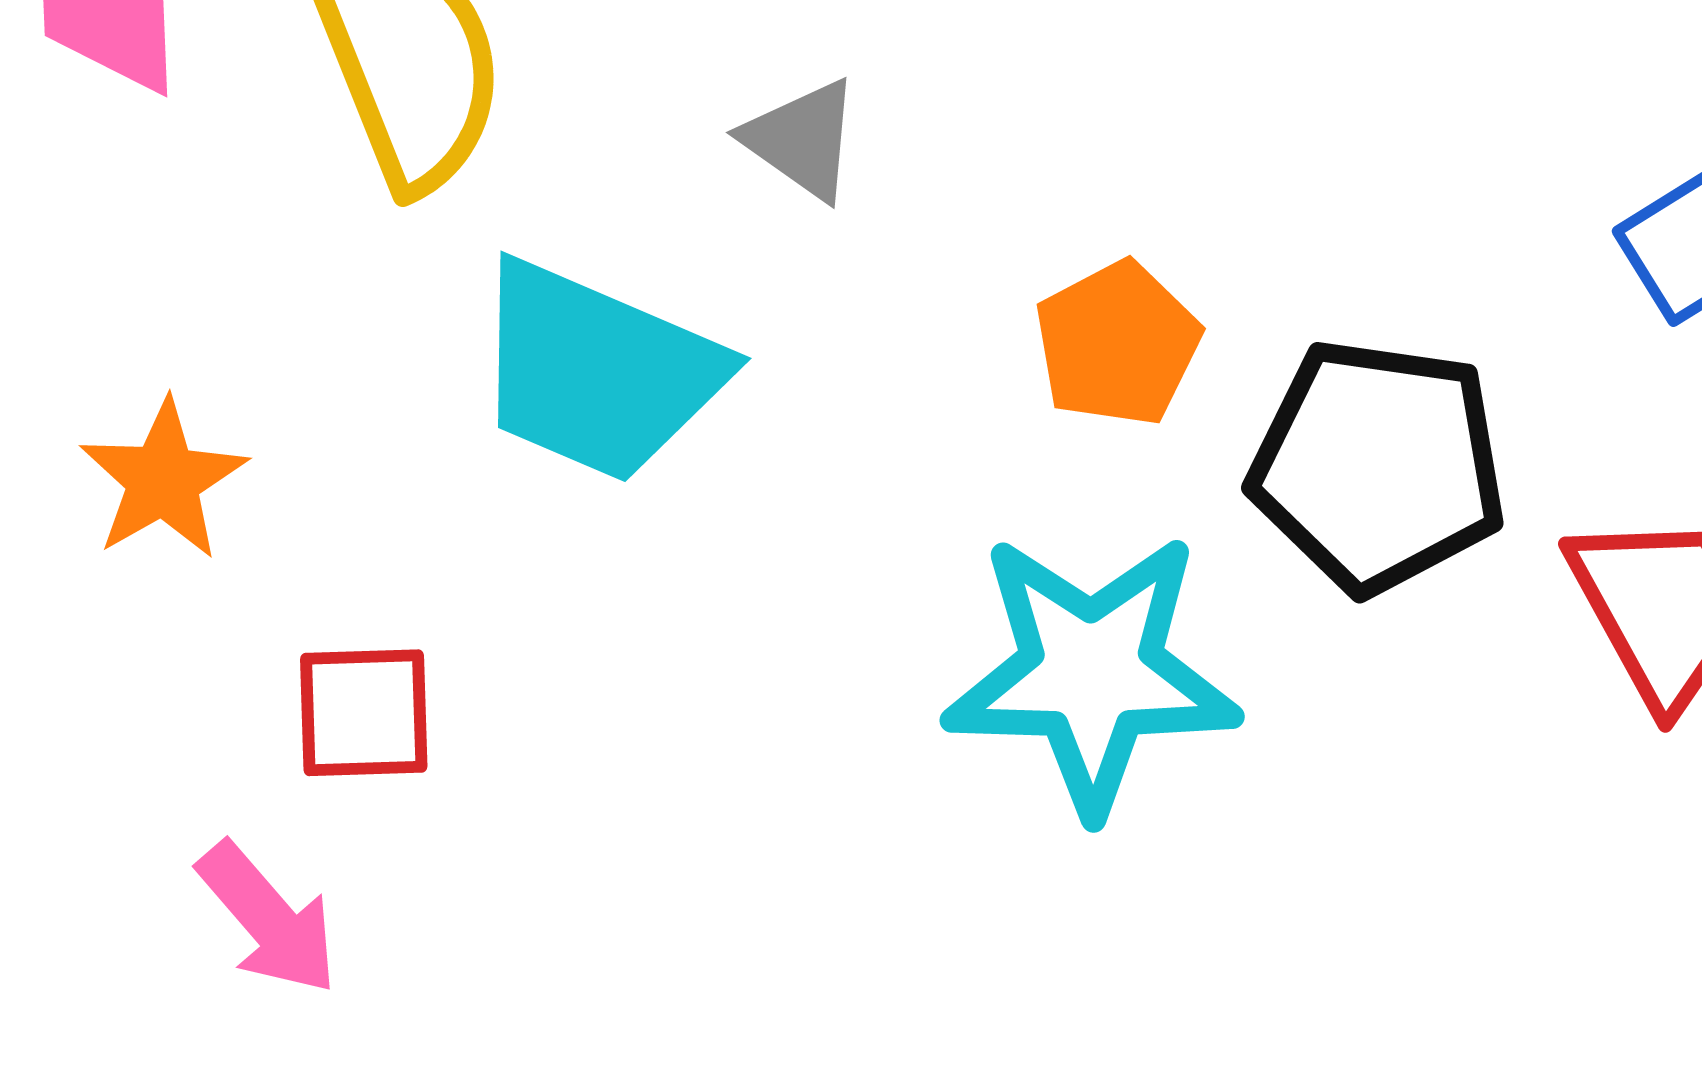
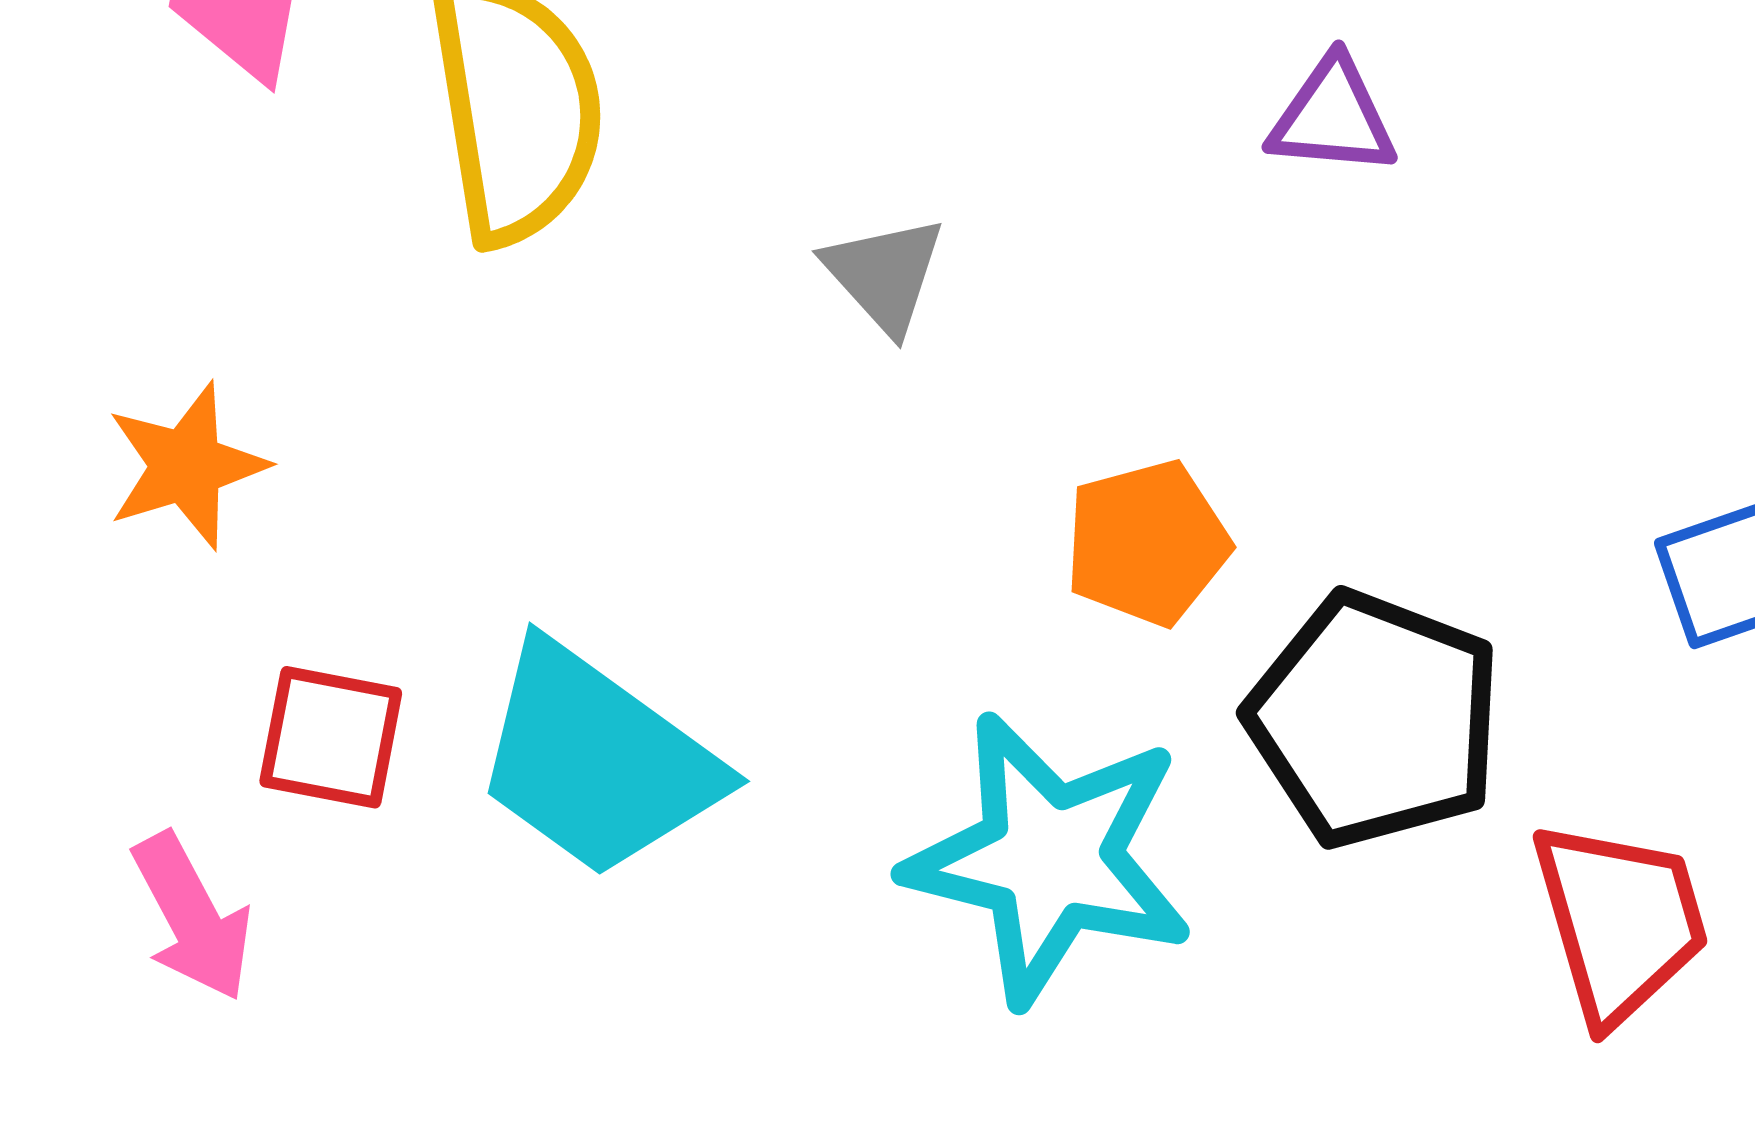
cyan trapezoid: (597, 371) -> (597, 760), moved

